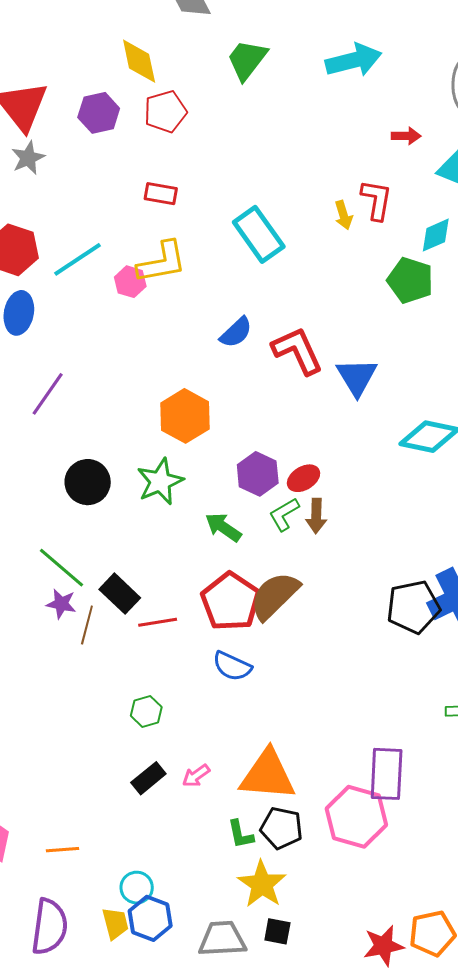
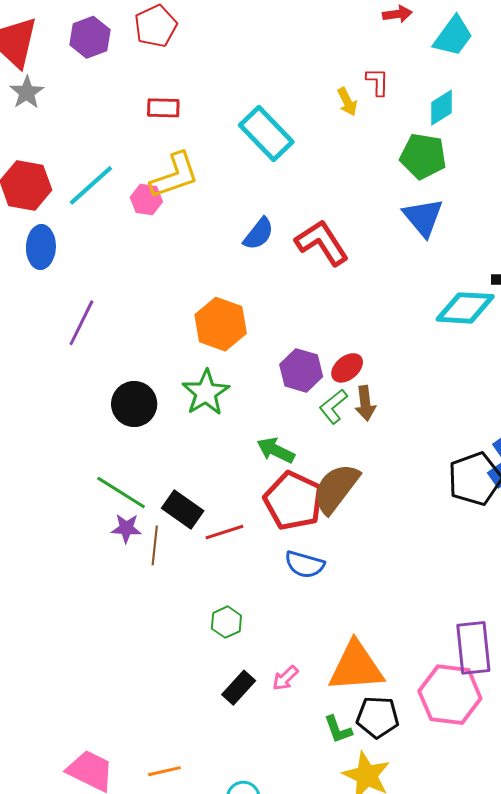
red L-shape: (376, 200) -> (378, 82), size x0.7
blue triangle: (357, 377) -> (423, 217), moved
green arrow: (223, 527) -> (276, 450), moved

